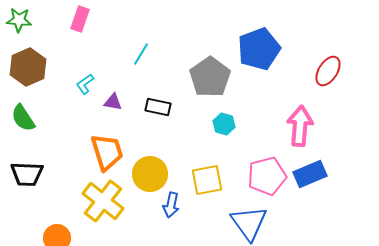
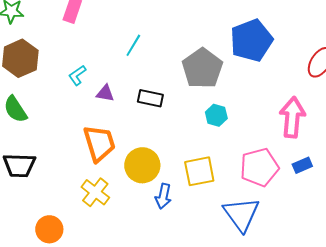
blue rectangle: (310, 174) -> (302, 165), size x0.6
yellow cross: (103, 201) -> (95, 192), size x0.7

